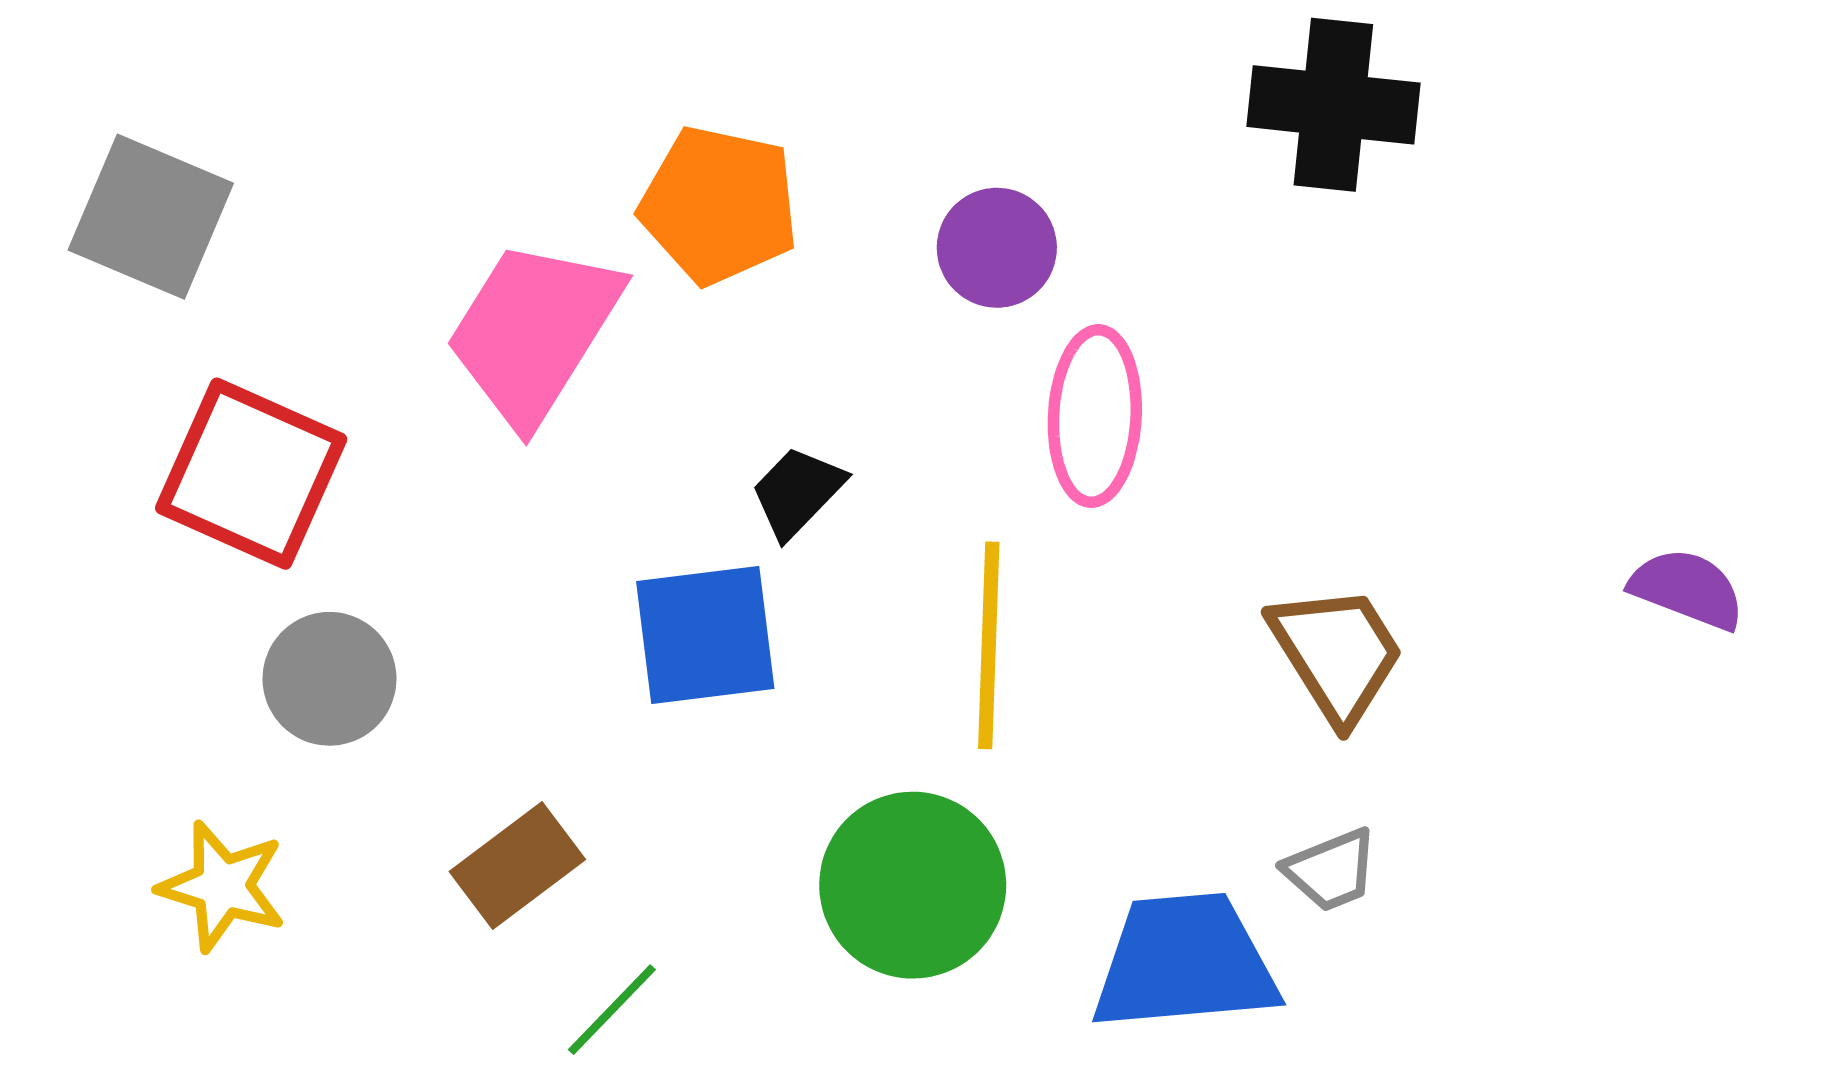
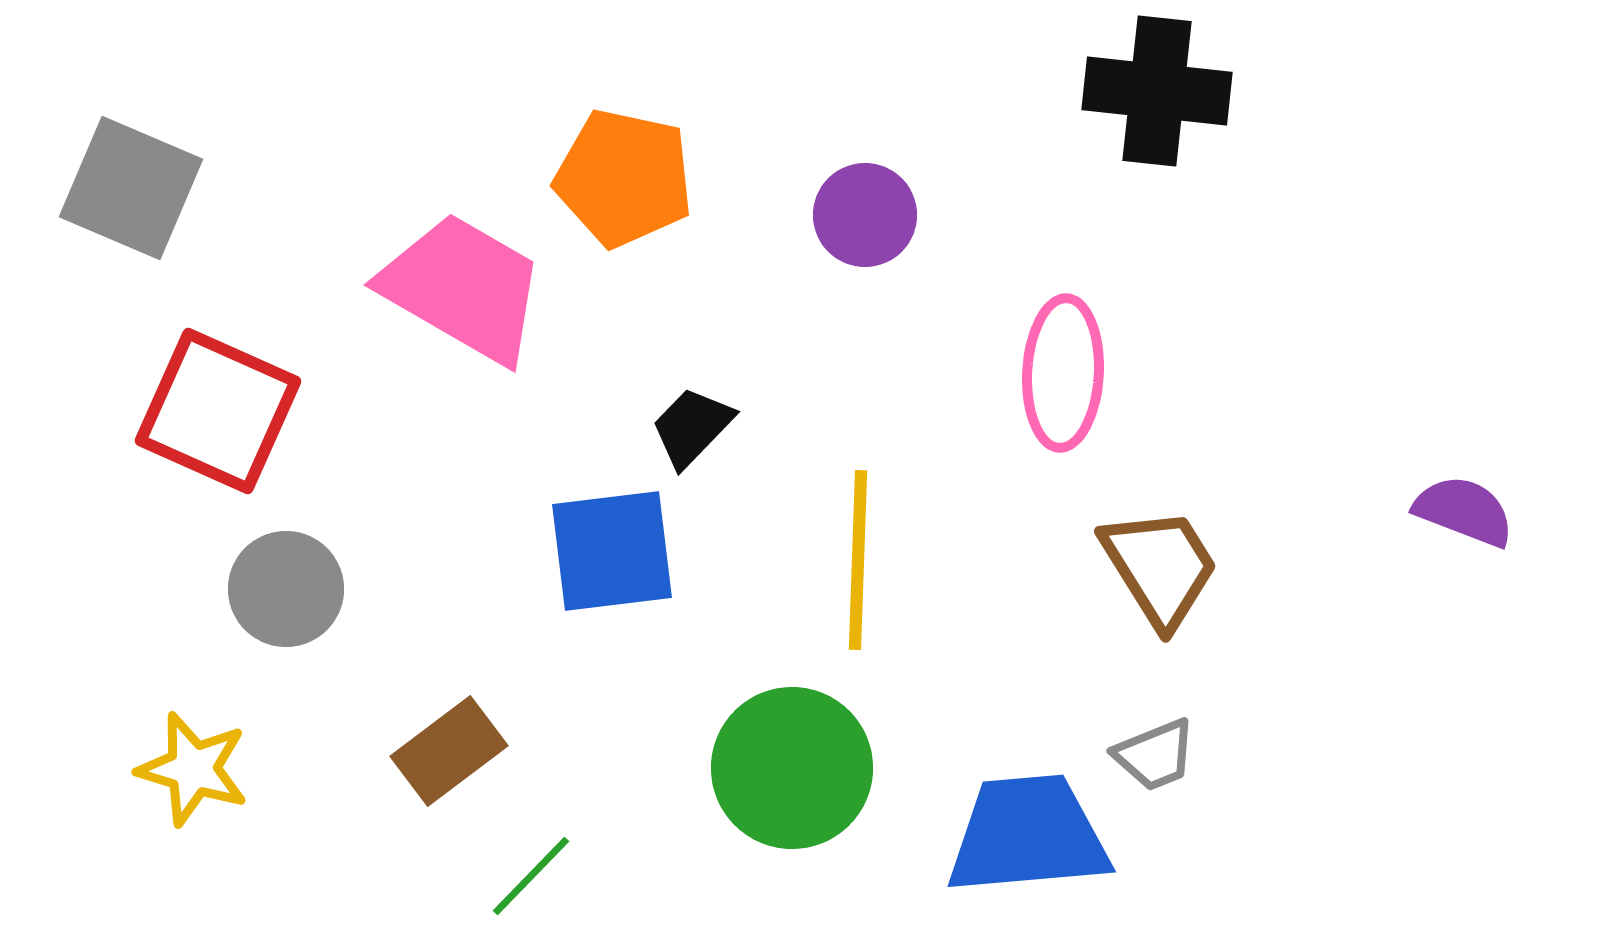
pink trapezoid: (533, 332) -> (463, 288), turned 88
pink ellipse: (1095, 416) -> (1063, 373), moved

